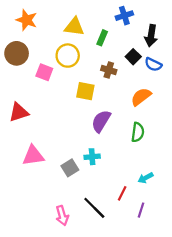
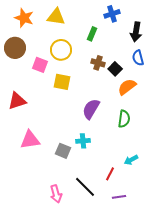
yellow triangle: (74, 27) -> (56, 17), moved
black square: (133, 57) -> (115, 69), moved
blue semicircle: (153, 64) -> (138, 58), turned 49
yellow square: (85, 91) -> (62, 82), moved
gray square: (70, 168) -> (63, 151), turned -35
purple line: (141, 210) -> (119, 197), moved, turned 64

